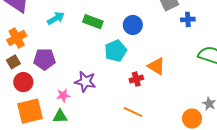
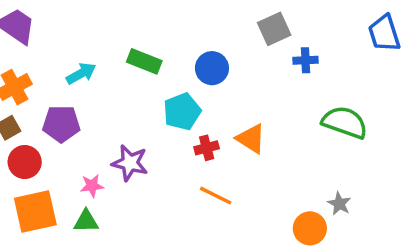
cyan arrow: (56, 18) -> (81, 73), moved
red cross: (136, 79) -> (207, 148), moved
orange line: (133, 112) -> (216, 196), moved

